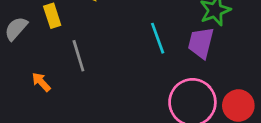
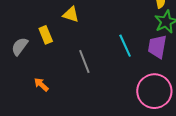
gray line: (78, 56) -> (84, 61), moved

